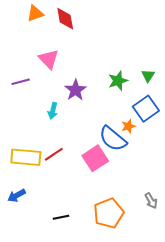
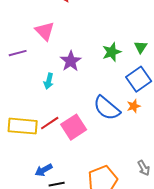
orange star: (128, 126) -> (134, 106), moved
pink square: (95, 158) -> (74, 127), moved
blue arrow: (17, 196) -> (44, 170), moved

